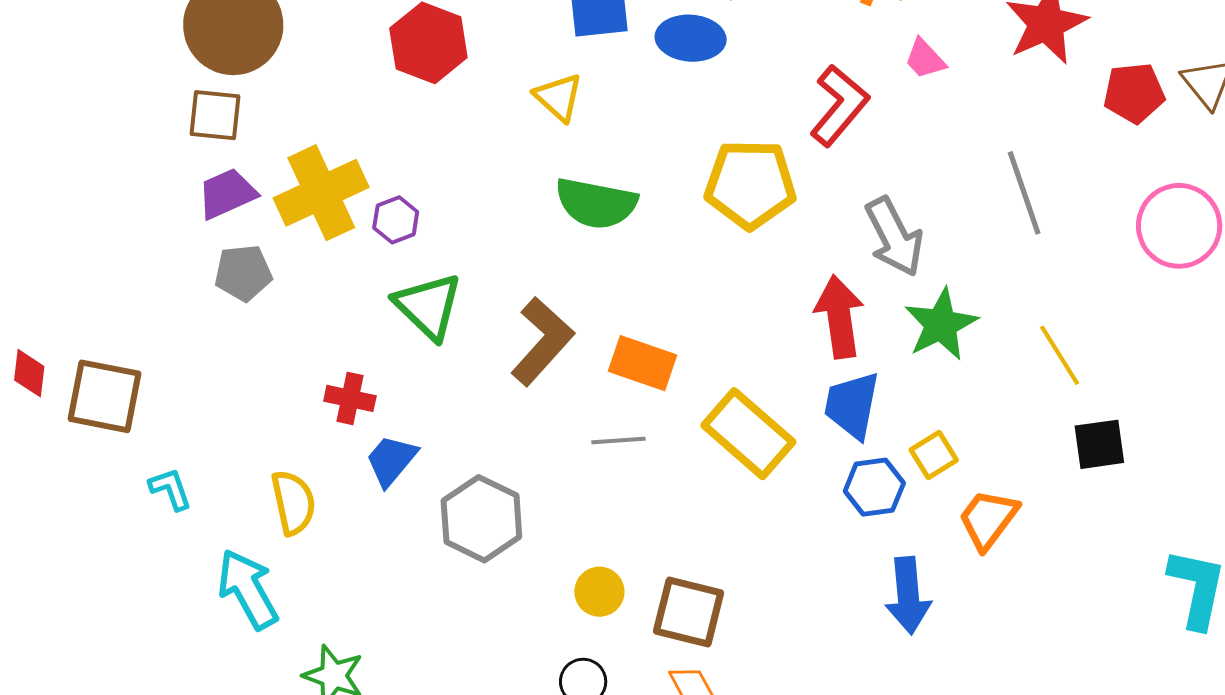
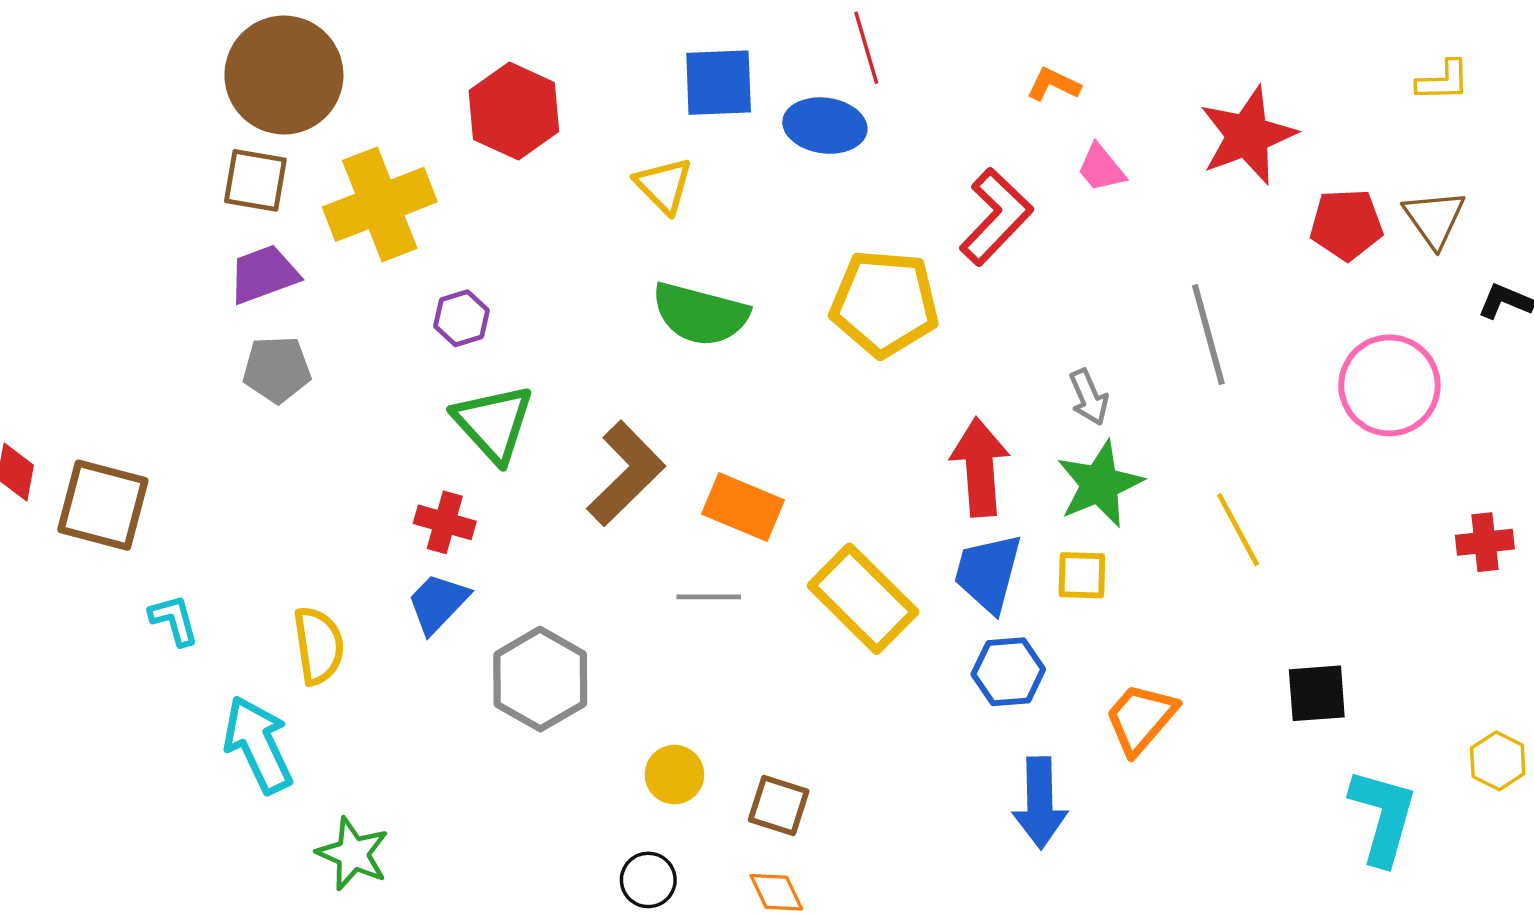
yellow cross: (321, 193) -> (380, 204), moved
gray arrow: (894, 237) -> (1089, 397), moved, size x0.6
red cross: (350, 398) -> (445, 522), moved
black square: (1099, 444) -> (1317, 693), moved
yellow square: (934, 455) -> (1082, 575), moved, turned 30
brown square: (689, 612) -> (779, 806), size x0.7

